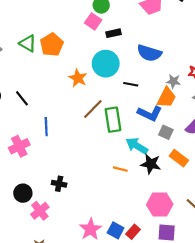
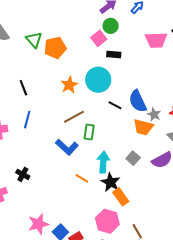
blue semicircle: (149, 53) -> (138, 101), moved, turned 30
black line: (22, 98) -> (23, 88), moved
orange trapezoid: (166, 98) -> (143, 127), turned 60
blue L-shape: (150, 113) -> (67, 147), moved
green rectangle: (113, 120) -> (89, 132), size x0.7
cyan arrow: (137, 146) -> (103, 162), turned 45
orange rectangle: (179, 158) -> (121, 197), moved

